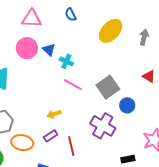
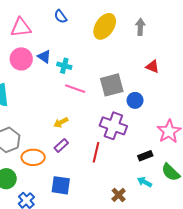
gray square: (108, 87) -> (112, 85), turned 30
red line: (71, 146) -> (96, 152), moved, turned 36

